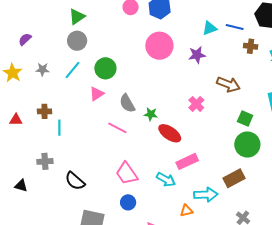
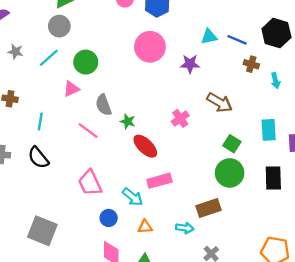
cyan line: (59, 128) -> (40, 122), moved
black semicircle: (75, 181) -> (38, 158), moved
cyan arrow: (206, 195) -> (185, 228), moved, size x0.7
blue circle: (128, 202) -> (109, 218), moved
orange triangle: (187, 211) -> (145, 227), moved

